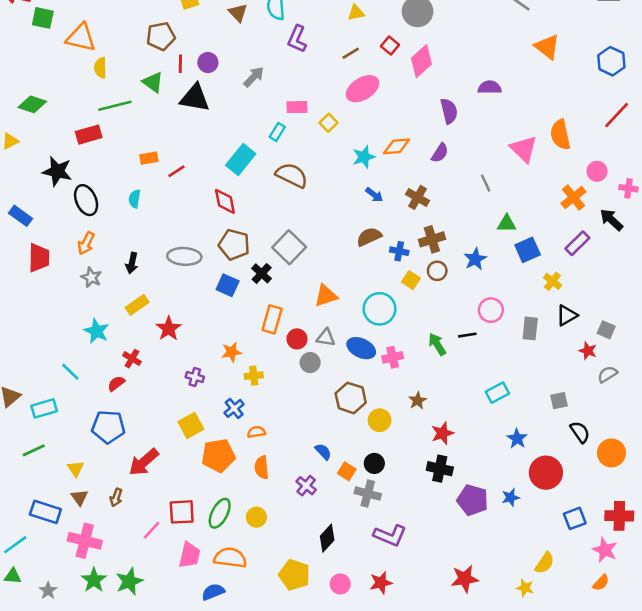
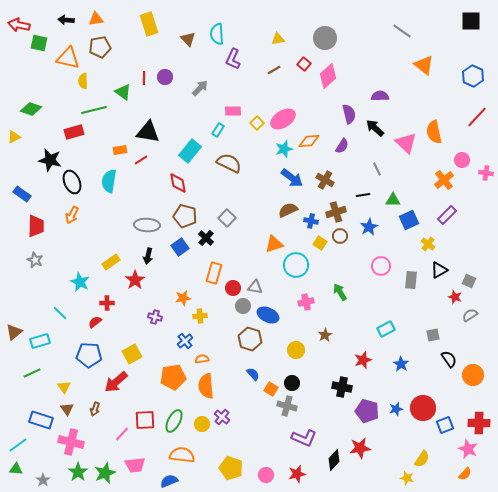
brown pentagon: (161, 36) -> (100, 47), moved
pink ellipse: (362, 89) -> (283, 119), moved
black triangle: (195, 98) -> (148, 132), moved
blue arrow: (374, 195) -> (292, 178), size x1.6
cyan semicircle: (135, 199) -> (109, 181), size x1.6
black arrow: (611, 220) -> (375, 128), moved
gray square: (289, 247) -> (227, 218), size x0.7
black arrow: (132, 263) -> (148, 256), moved
gray star: (91, 277) -> (35, 260), moved
blue square: (228, 285) -> (180, 247), turned 30
orange triangle: (326, 296) -> (274, 244), moved
black line: (467, 335) -> (363, 195), moved
blue ellipse: (361, 348) -> (268, 315), moved
red cross: (132, 359) -> (107, 303), turned -32
brown hexagon: (351, 398) -> (250, 339), moved
yellow square: (191, 425) -> (132, 354), moved
red star: (442, 433) -> (363, 360), moved
orange semicircle: (262, 467) -> (206, 386), size x1.4
red circle: (546, 473) -> (423, 408), moved
purple cross: (306, 486) -> (222, 417), moved
black diamond: (327, 538) -> (334, 460), moved
pink trapezoid: (190, 555) -> (135, 465), moved, turned 70
red star: (465, 579) -> (360, 448), moved

